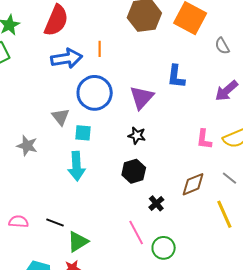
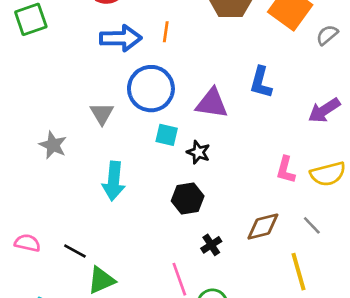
gray semicircle: (222, 46) -> (327, 35), moved, turned 72
purple triangle: (142, 97) -> (212, 103), turned 48
cyan square: (83, 133) -> (167, 135), moved

